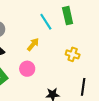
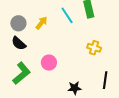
yellow arrow: (33, 44) -> (41, 23), moved

